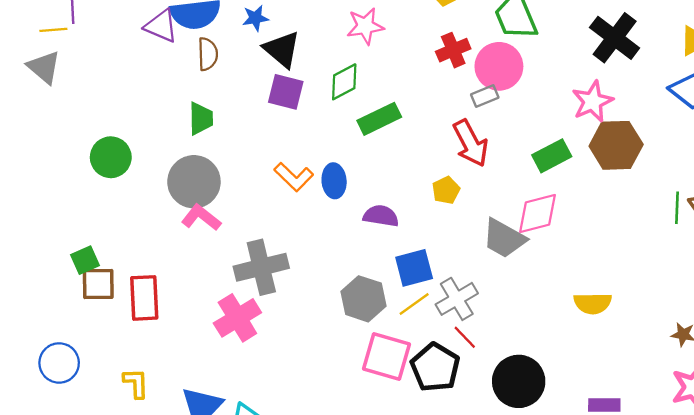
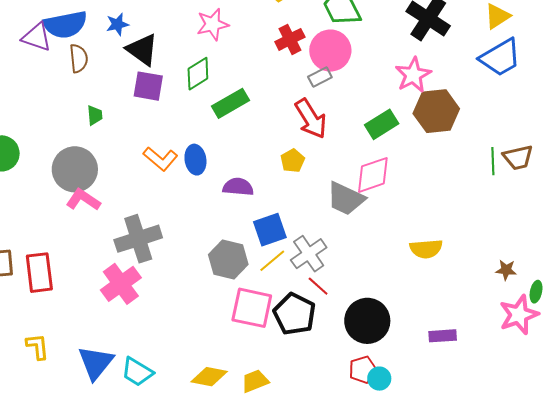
green trapezoid: (201, 118) -> (95, 115), moved, size x0.7

